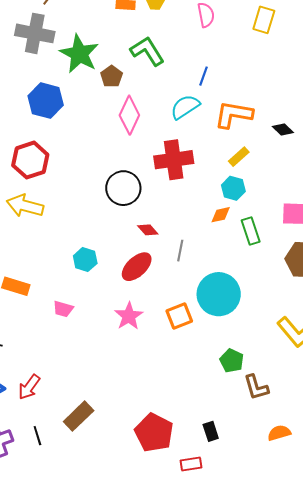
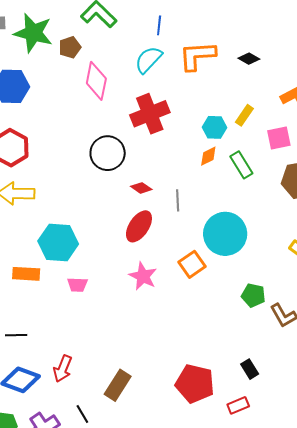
brown pentagon: (112, 76) -> (70, 47), turned 30
yellow rectangle: (239, 157) -> (244, 115), moved
cyan hexagon: (85, 260) -> (58, 242), moved, size x1.6

